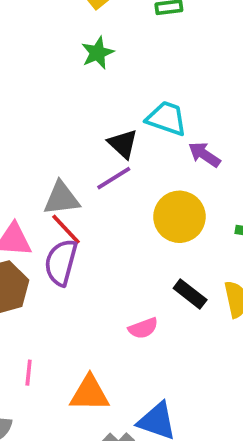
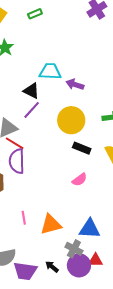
black rectangle: (190, 294) -> (82, 148), moved
pink semicircle: (143, 328) -> (80, 180), moved
pink line: (29, 373) -> (24, 218), moved

